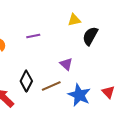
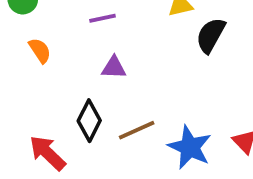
purple line: (33, 36) -> (102, 18), moved
purple triangle: (66, 64) -> (114, 68), moved, turned -40

